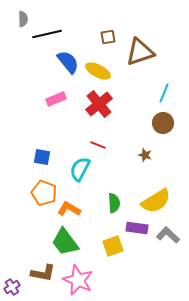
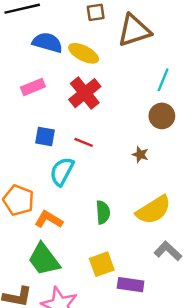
blue semicircle: (68, 62) -> (47, 42), turned -35
blue square: (42, 157) -> (45, 136), moved
purple rectangle: (137, 228) -> (131, 285), moved

